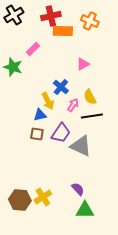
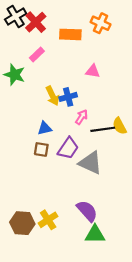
red cross: (51, 16) -> (36, 22), moved, turned -30
pink triangle: (83, 64) -> (93, 71), turned 40
blue cross: (61, 87) -> (68, 97), turned 35
yellow semicircle: (90, 97) -> (119, 126), moved
yellow arrow: (48, 101) -> (52, 96), moved
purple semicircle: (78, 189) -> (87, 211), size x1.5

